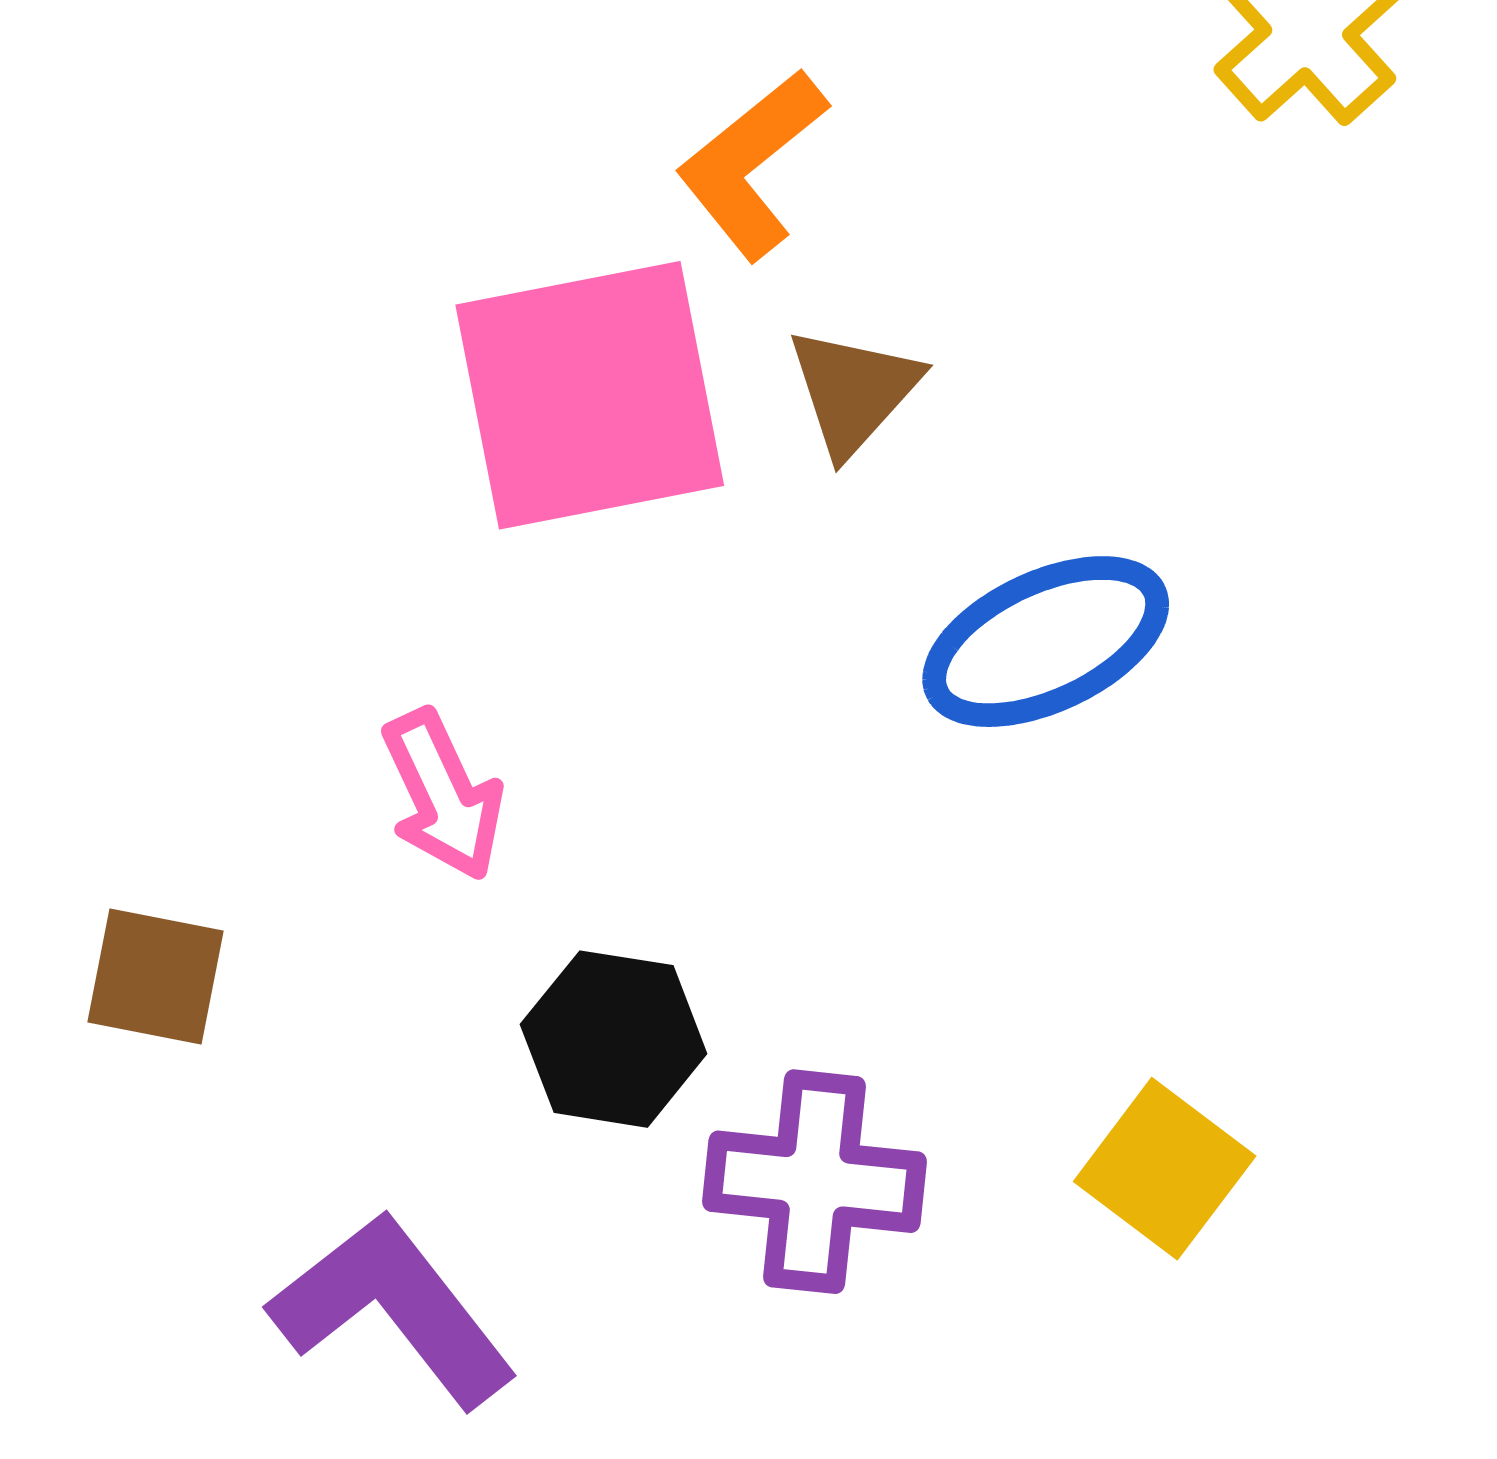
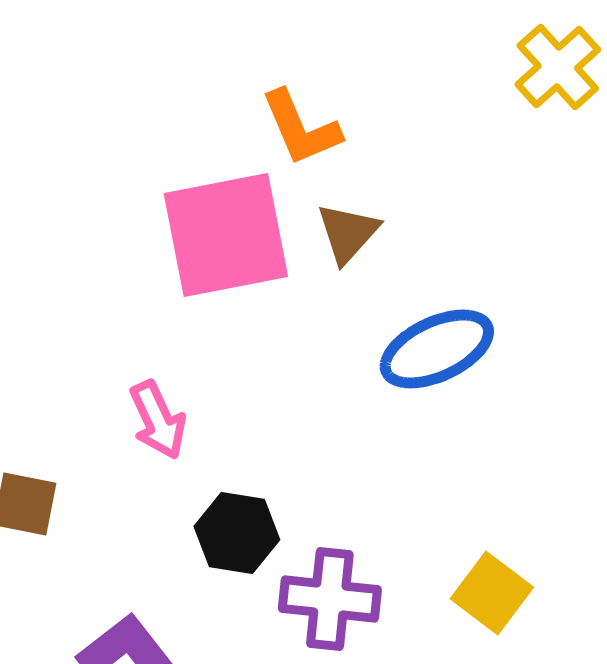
orange L-shape: (752, 164) -> (301, 128), turned -74

